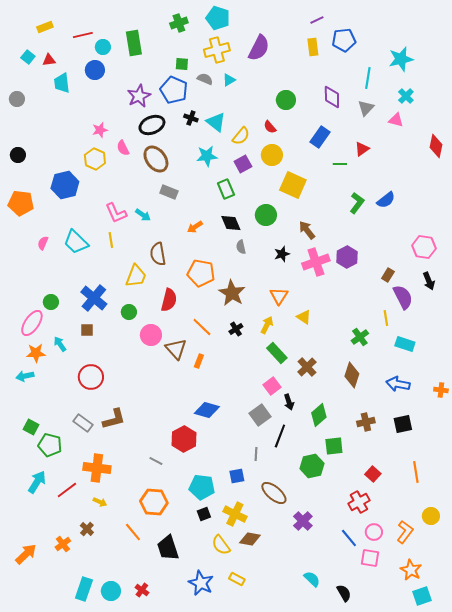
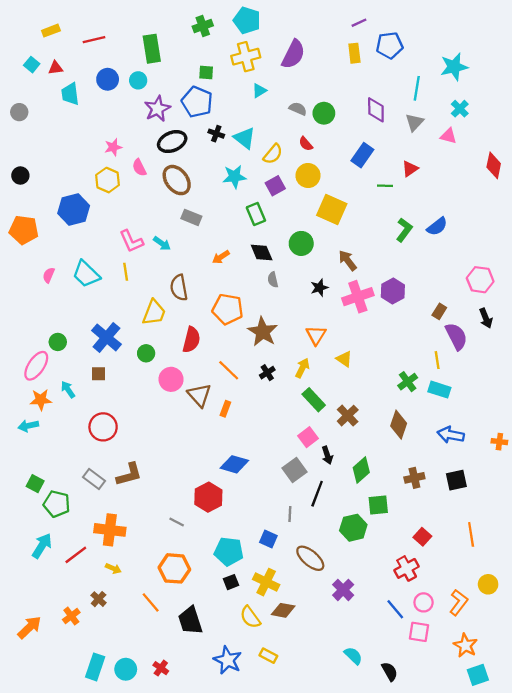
cyan circle: (103, 47) -> (138, 80), moved
gray semicircle: (205, 79) -> (298, 109), moved
cyan rectangle: (405, 344) -> (439, 390), moved
blue square: (237, 476) -> (268, 539), turned 35

